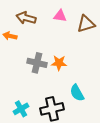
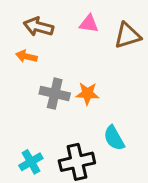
orange arrow: (10, 36) -> (26, 56), moved

